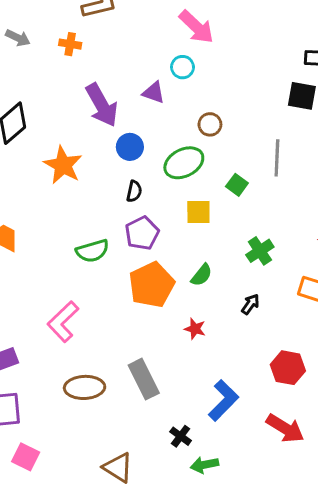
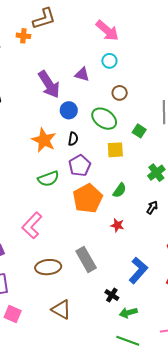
orange cross: (70, 44) -> (23, 36), moved
cyan circle: (183, 67) -> (109, 61), moved
green ellipse: (184, 163) -> (104, 119), turned 65
orange star: (63, 165) -> (44, 140), moved
brown triangle: (118, 468) -> (61, 309), moved

